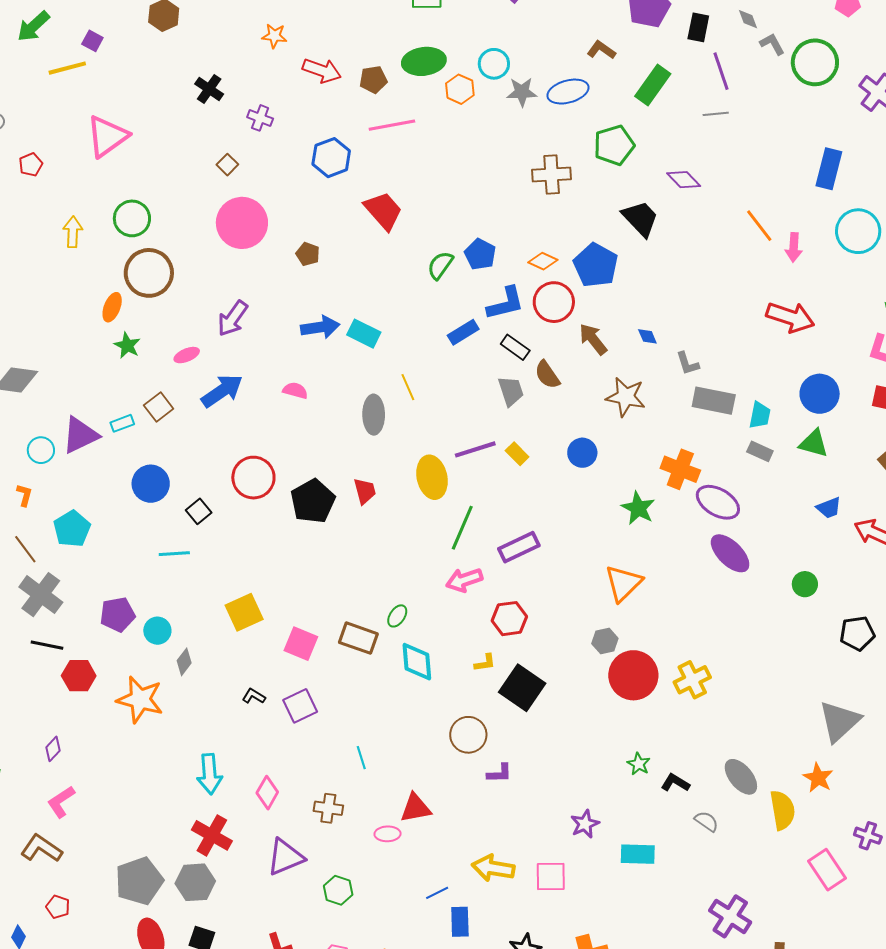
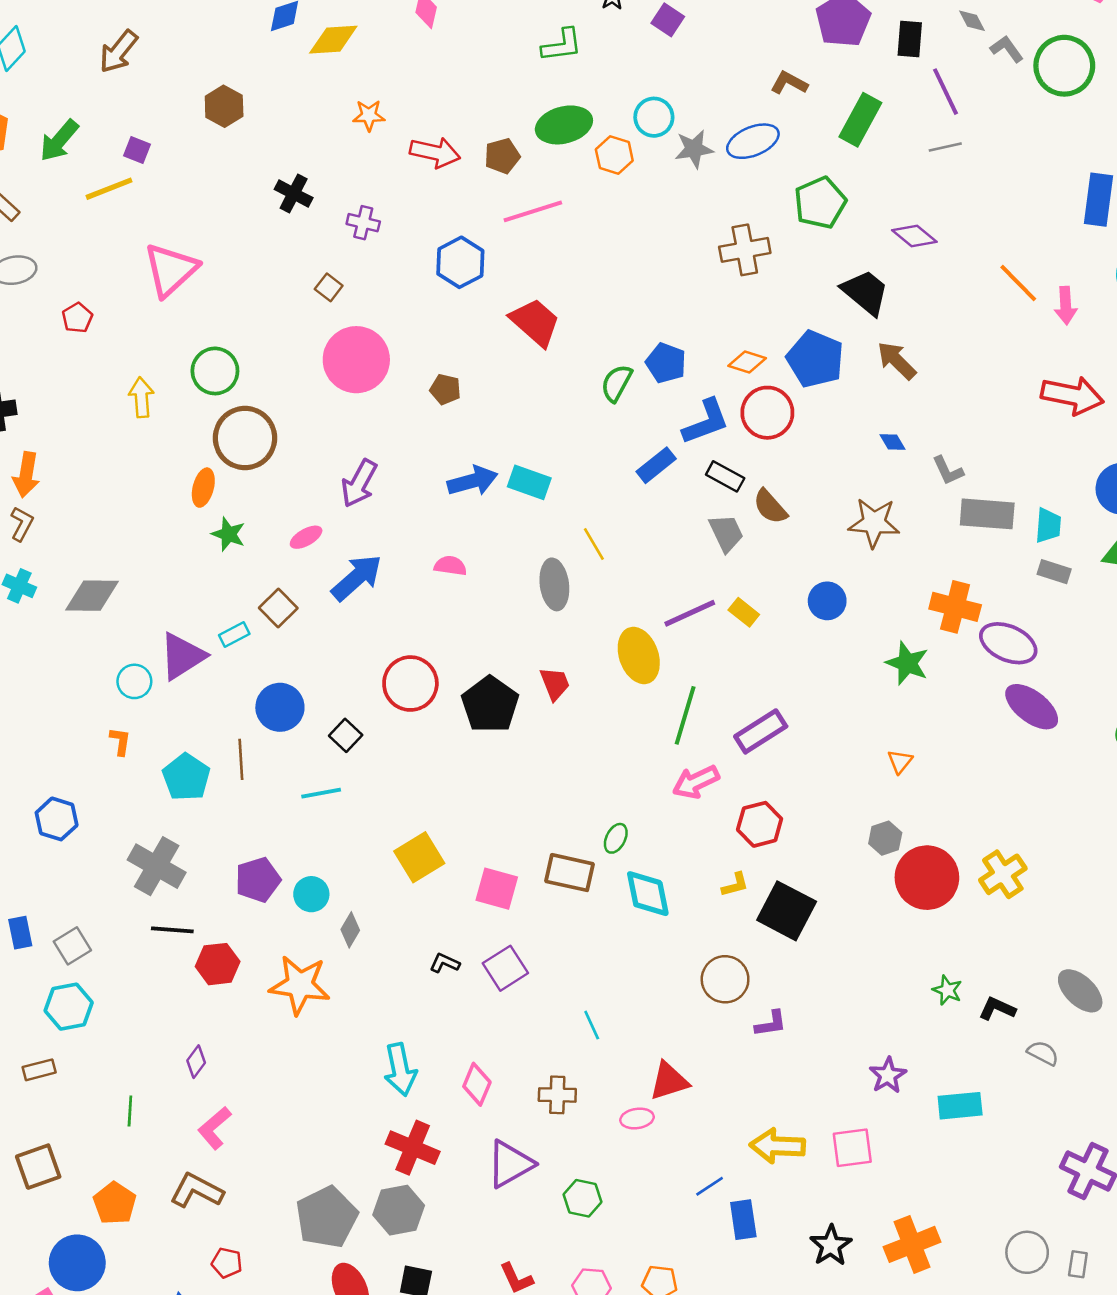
brown arrow: (593, 339) -> (897, 361), moved
brown line: (25, 549) -> (241, 759), moved, turned 40
orange triangle: (623, 583) -> (900, 761), size x0.5

